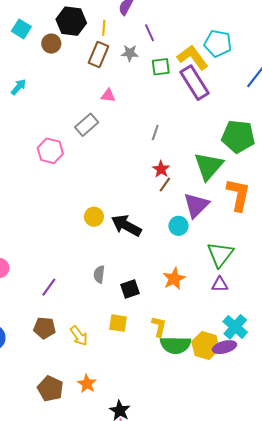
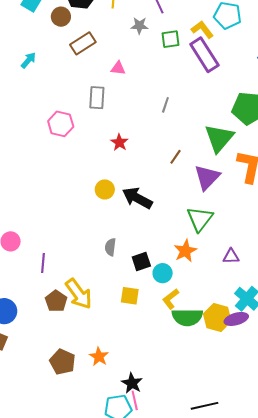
brown rectangle: (99, 55) -> (83, 43), moved, turned 35
yellow L-shape: (193, 57) -> (202, 30), size x0.7
gray rectangle: (87, 125) -> (97, 98), turned -45
red star: (161, 169) -> (119, 142), moved
cyan circle: (178, 226) -> (163, 273), moved
green triangle: (220, 254) -> (200, 219), moved
purple line: (49, 287) -> (43, 263), moved, turned -30
yellow L-shape: (159, 327) -> (171, 299), turned -140
brown pentagon: (44, 328) -> (56, 301), turned 30
yellow arrow: (79, 336) -> (79, 294), moved, size x1.5

